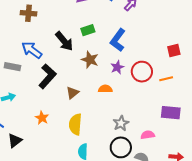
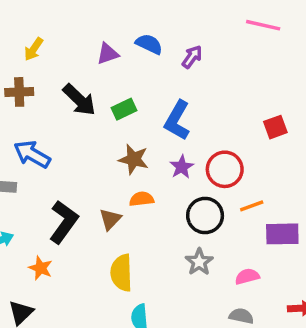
black arrow: (64, 41) -> (79, 100), moved
black L-shape: (47, 76) -> (64, 222), moved
orange line: (166, 79) -> (252, 206), moved
orange semicircle: (105, 89) -> (142, 199), moved
orange star: (42, 118) -> (41, 268), moved
black circle: (121, 147) -> (205, 216), moved

